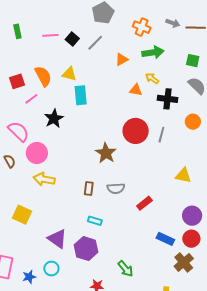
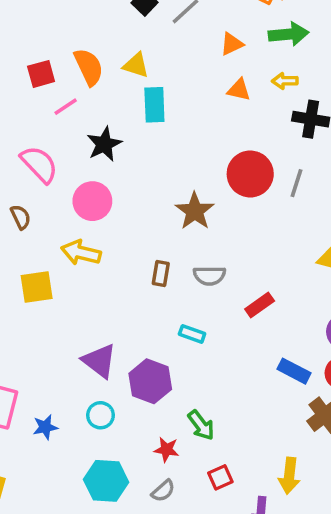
yellow arrow: (152, 78) -> (285, 81), turned -40
orange triangle: (136, 90) -> (239, 90), moved
pink circle: (37, 153) -> (92, 201), moved
yellow square: (22, 215) -> (37, 287), moved, turned -36
cyan rectangle: (95, 221) -> (192, 334), moved
cyan circle: (51, 268) -> (100, 415), moved
green arrow: (125, 269) -> (201, 425), moved

